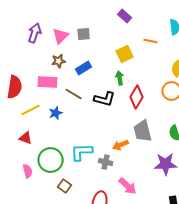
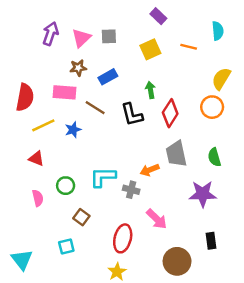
yellow square: (125, 54) -> (150, 49), moved
black L-shape: (105, 99) -> (132, 115), turned 60
green circle: (51, 160) -> (66, 186), size x0.6

